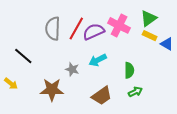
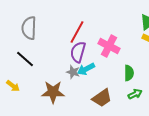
pink cross: (119, 25) -> (109, 46), moved
gray semicircle: (53, 29) -> (29, 28), moved
purple semicircle: (94, 32) -> (78, 52), moved, turned -50
cyan arrow: (98, 60) -> (86, 69), moved

